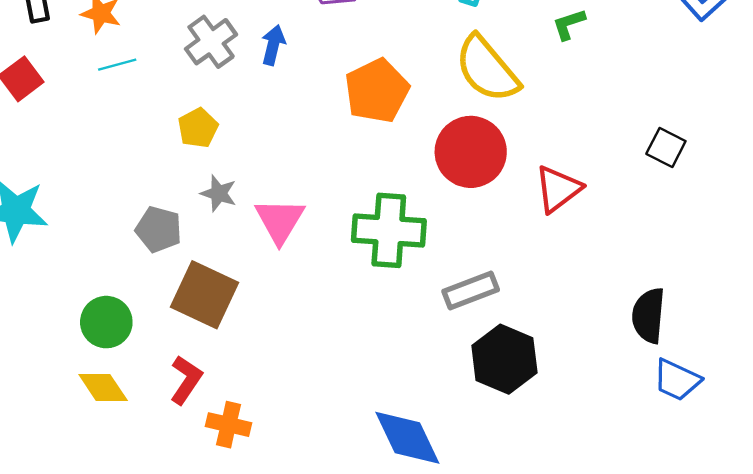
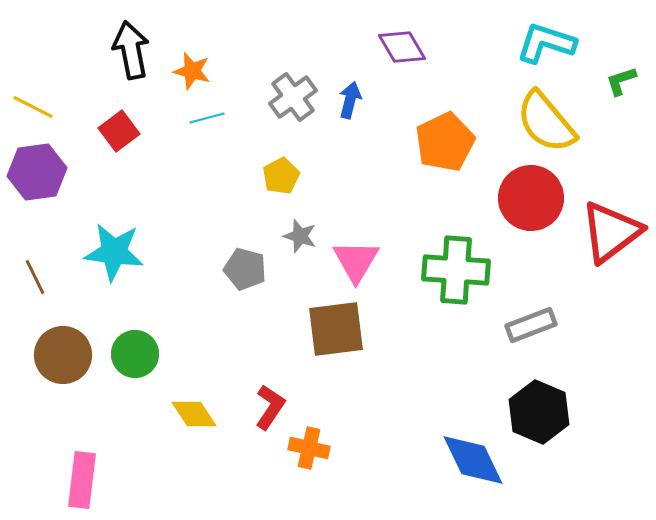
red triangle: (558, 189) -> (611, 232), size x1.4
brown square: (204, 295) -> (336, 329), moved, turned -32
green circle: (106, 322) -> (135, 354), moved
black hexagon: (504, 359) -> (539, 412), moved

